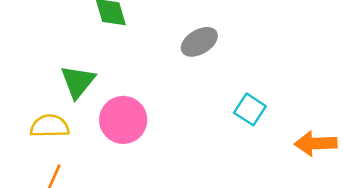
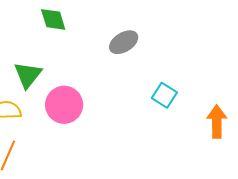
orange arrow: (316, 143) -> (217, 122), turned 92

